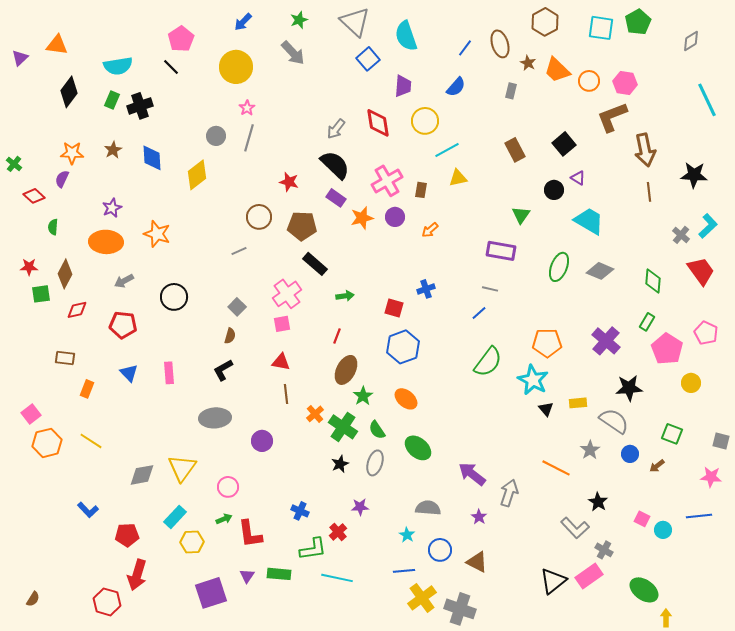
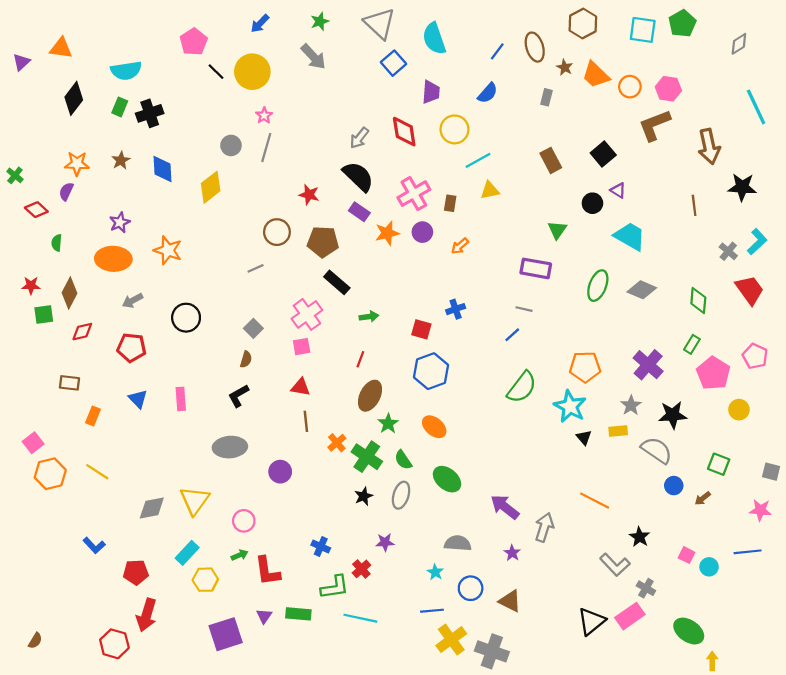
black line: (171, 67) -> (216, 72), moved
brown arrow: (645, 150) -> (709, 147), moved
gray star: (590, 450) -> (631, 405), moved

